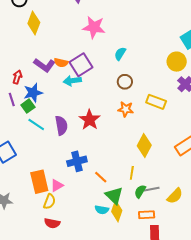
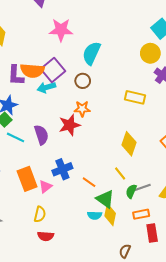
cyan semicircle: (120, 54) -> (91, 53), size x1.6
orange semicircle: (61, 63) -> (32, 71), size x1.6
purple L-shape: (44, 65) -> (16, 75), turned 65
brown circle: (125, 82) -> (83, 81), moved
orange star: (126, 109) -> (82, 109), moved
red star: (90, 120) -> (69, 125), turned 30
yellow line: (132, 173) -> (120, 174), turned -40
orange rectangle: (39, 182) -> (27, 179), moved
pink triangle: (57, 185) -> (46, 187), moved

